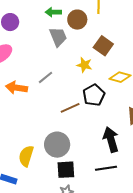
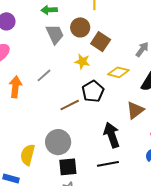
brown circle: (77, 20) -> (80, 27), moved
orange arrow: (16, 88) -> (15, 87), turned 90

